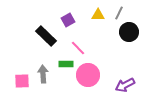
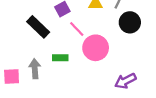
pink line: (78, 48) -> (77, 29), moved
pink circle: (88, 75) -> (96, 48), moved

